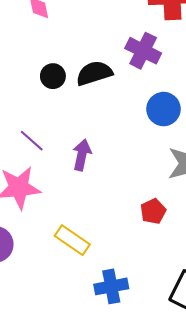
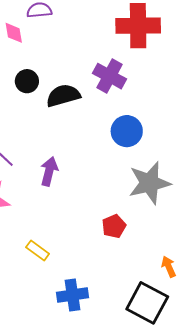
black circle: (53, 76) -> (27, 81), moved
yellow rectangle: (72, 240) -> (38, 250), size x0.7

